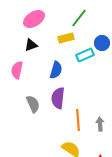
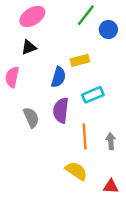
yellow rectangle: (66, 38) -> (80, 60), moved
blue circle: (102, 43) -> (108, 30), moved
cyan rectangle: (85, 55) -> (93, 95), moved

